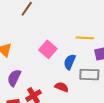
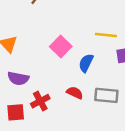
gray rectangle: (89, 75) -> (106, 95), moved
purple semicircle: (14, 78) -> (18, 78), turned -108

